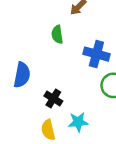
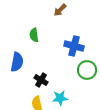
green semicircle: (57, 34) -> (34, 35), moved

